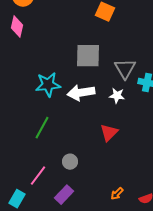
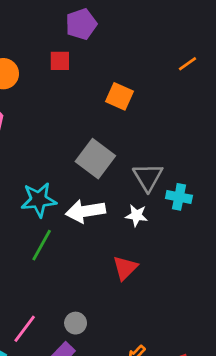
gray square: (88, 56) -> (95, 159), turned 36
green line: (42, 128) -> (42, 245), moved
gray circle: (70, 162) -> (76, 323), moved

